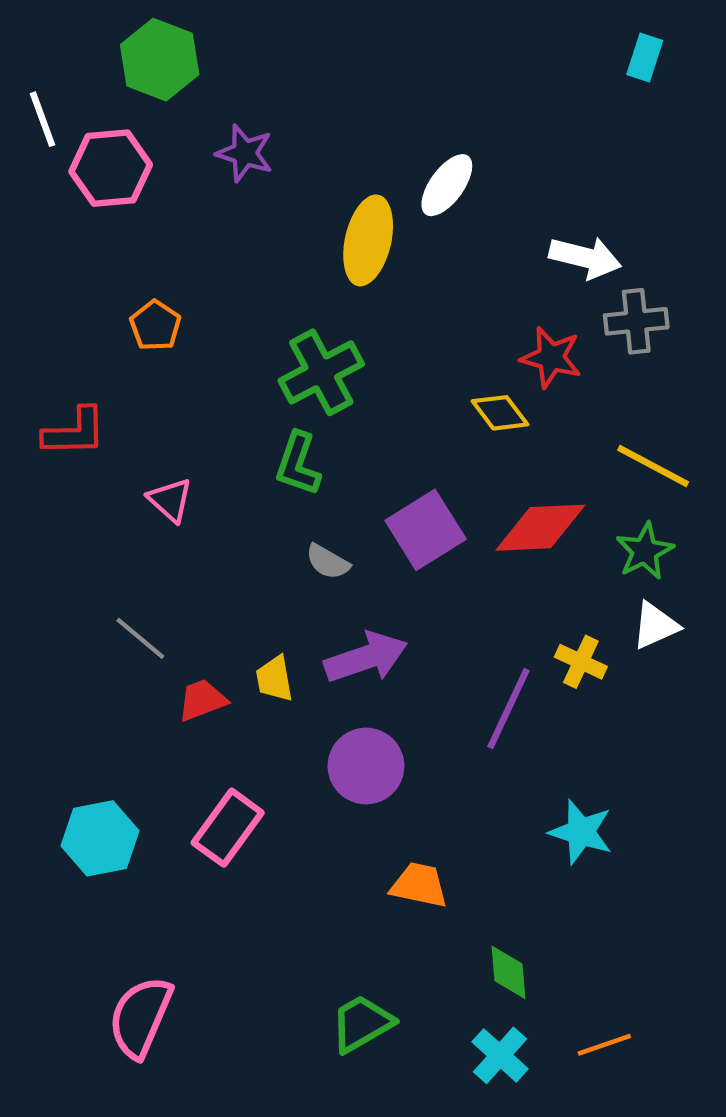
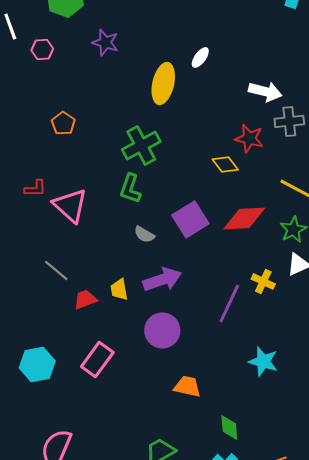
pink hexagon: (111, 168) -> (42, 49), size x0.6
white ellipse: (447, 185) -> (200, 57), size x0.7
red L-shape: (74, 432) -> (35, 188), moved, size x0.7
pink triangle: (170, 500) -> (70, 205), size x1.6

